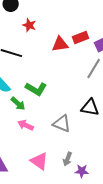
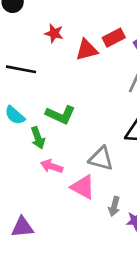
red star: (29, 25) -> (54, 33), moved
green arrow: (18, 104) -> (38, 138), turned 35
pink triangle: (39, 161) -> (83, 187), moved

